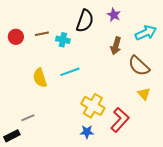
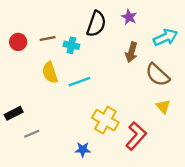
yellow semicircle: (40, 78) -> (50, 73), moved
blue star: (87, 132) -> (83, 150), moved
black rectangle: (12, 136) -> (14, 113), moved

